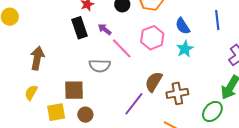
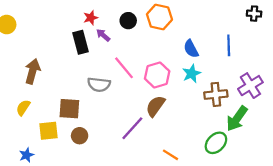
purple arrow: (105, 29) -> (103, 35), moved
pink hexagon: (152, 38) -> (157, 75), moved
brown cross: (177, 93) -> (216, 94), moved

